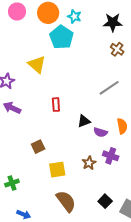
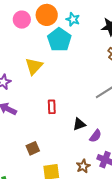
pink circle: (17, 11) -> (22, 20), moved
yellow triangle: (37, 65) -> (34, 66), turned 30
purple semicircle: (100, 132) -> (95, 136), turned -72

